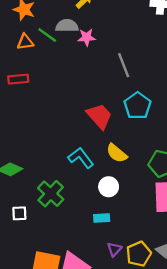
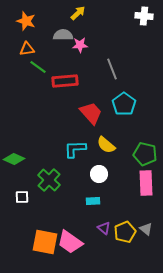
green line: (47, 35) -> (38, 67), moved
red rectangle: (18, 79) -> (65, 81), moved, size x1.4
cyan L-shape: (81, 158) -> (75, 149), turned -55
purple triangle: (114, 249) -> (104, 228), turned -32

